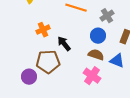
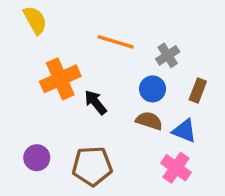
orange cross: (43, 30) -> (60, 79), size x1.6
brown pentagon: (48, 62) -> (92, 166), moved
pink cross: (92, 76) -> (176, 168), moved

